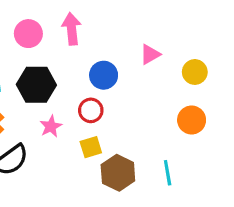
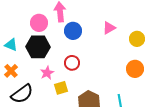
pink circle: (28, 34) -> (39, 23), moved
blue circle: (104, 75) -> (73, 31), moved
yellow square: (91, 147) -> (61, 88), moved

